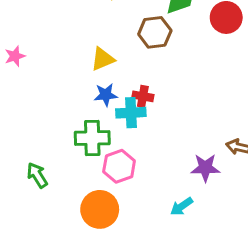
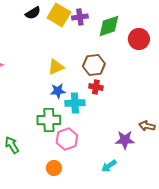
brown hexagon: (155, 32) -> (94, 65), moved
red cross: (143, 96) -> (96, 87), moved
orange circle: (100, 209) -> (54, 168), size x0.6

